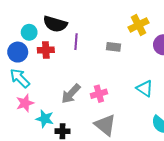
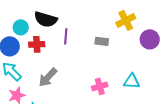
cyan triangle: (145, 89) -> (132, 81), turned -30
gray arrow: (71, 94) -> (48, 77), moved
pink cross: (99, 94) -> (100, 86), moved

